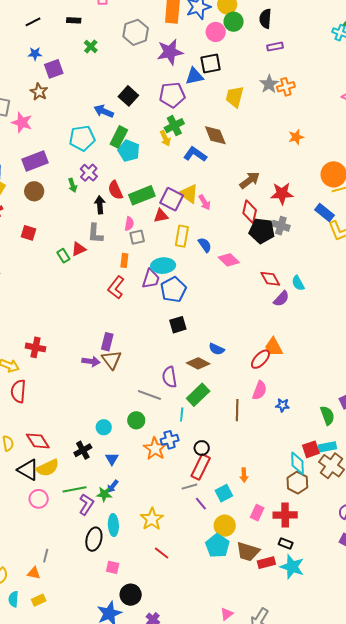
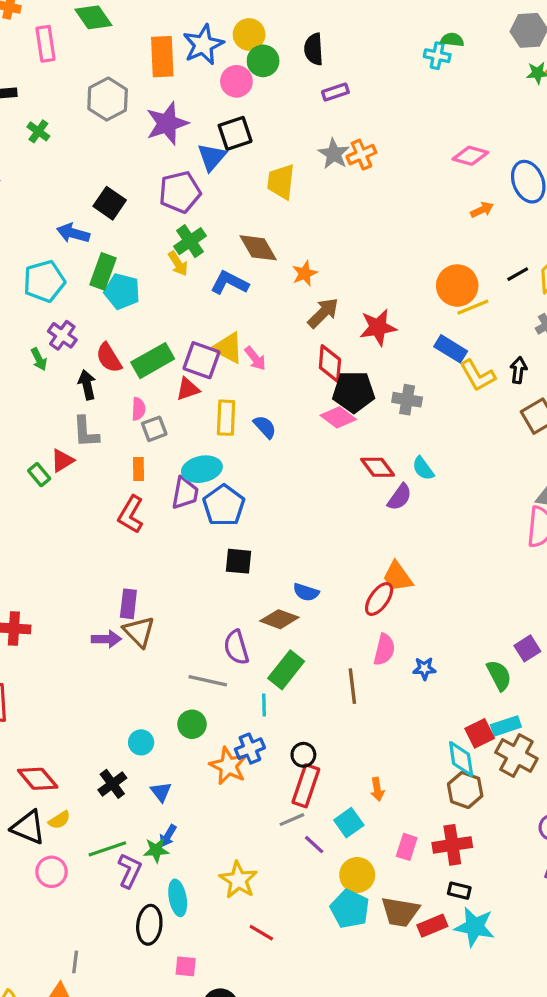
blue triangle: (194, 76) -> (212, 157), turned -30
orange star: (296, 137) -> (305, 273), moved
gray cross: (281, 226) -> (407, 400), moved
pink diamond: (229, 260) -> (338, 417), moved
black square: (178, 325) -> (239, 561), turned 30
yellow semicircle: (48, 468) -> (59, 820), size x0.6

